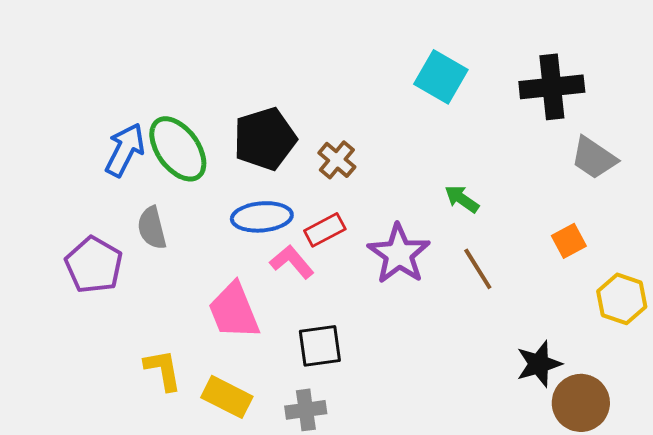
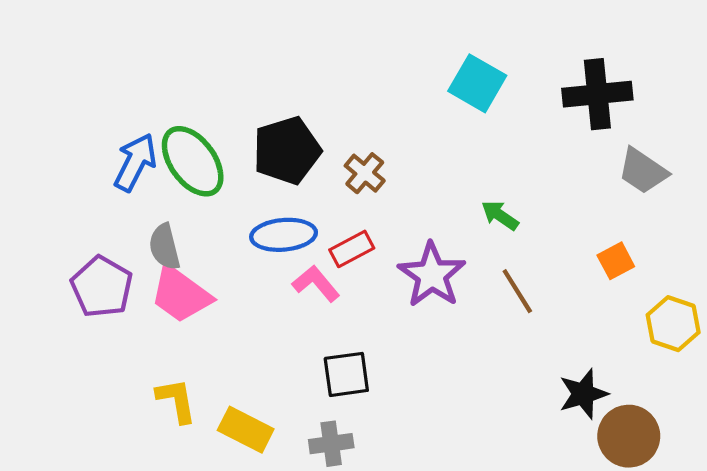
pink trapezoid: (234, 311) -> (181, 294), moved, turned -32

